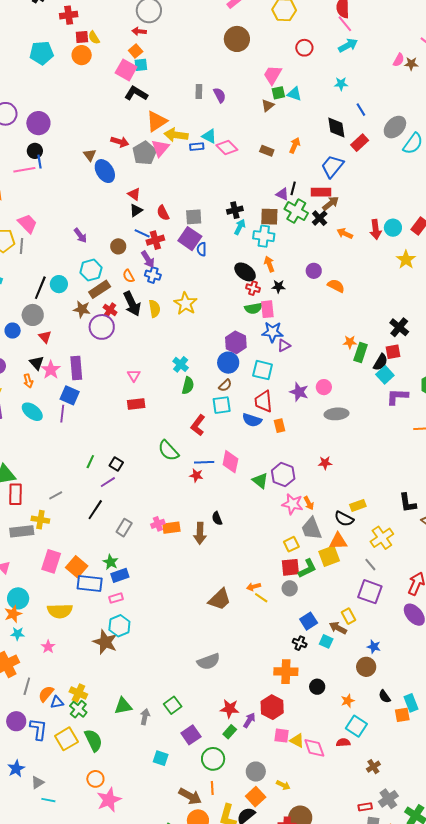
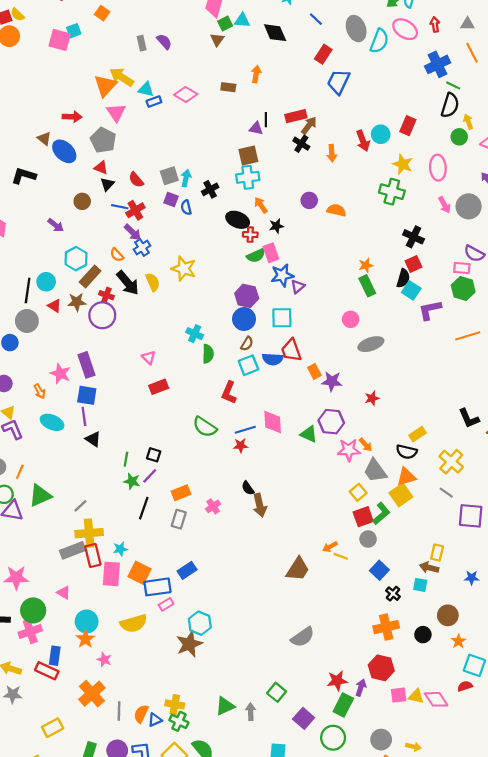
orange square: (136, 51) -> (102, 13), moved
black L-shape: (136, 93) -> (24, 176), moved
gray ellipse: (395, 127) -> (356, 29), turned -50
black diamond: (336, 128) -> (275, 33), moved
yellow arrow: (176, 135) -> (122, 77), moved, turned 40
cyan triangle: (209, 136) -> (146, 89), moved
gray pentagon: (144, 153) -> (103, 140), moved
blue trapezoid: (332, 166) -> (339, 82), moved
black cross: (235, 210) -> (210, 189), moved
green cross: (296, 211) -> (392, 192), moved
cyan arrow: (240, 227) -> (186, 178), moved
orange arrow: (345, 233) -> (332, 153), turned -105
purple square: (190, 239) -> (171, 199), size x0.6
brown circle: (118, 246) -> (82, 201), moved
blue cross: (153, 275) -> (142, 247), turned -35
red triangle: (45, 337) -> (54, 306), moved
green rectangle: (361, 353) -> (367, 286), moved, turned -30
black triangle: (37, 363) -> (93, 439), moved
purple star: (299, 392) -> (332, 381), moved
blue semicircle: (252, 420) -> (273, 359), moved
red rectangle: (15, 494) -> (93, 555), moved
gray line: (56, 495) -> (80, 506), moved
black semicircle: (217, 518) -> (248, 488), moved
yellow cross: (40, 520) -> (89, 533), size x1.4
orange rectangle: (171, 528) -> (181, 493), moved
green star: (111, 562) -> (132, 481), moved
purple square: (370, 592) -> (471, 516), moved
pink rectangle: (116, 598) -> (166, 604), moved
yellow rectangle: (349, 616) -> (437, 552), turned 56
blue square: (309, 621) -> (379, 570), moved
cyan star: (18, 634) -> (120, 549), moved
brown star: (105, 642) -> (189, 644), turned -30
black cross: (300, 643) -> (393, 594), turned 32
pink star: (48, 647) -> (104, 660), moved
brown circle: (366, 667) -> (448, 615), moved
green rectangle: (230, 732) -> (343, 705), size x1.5

